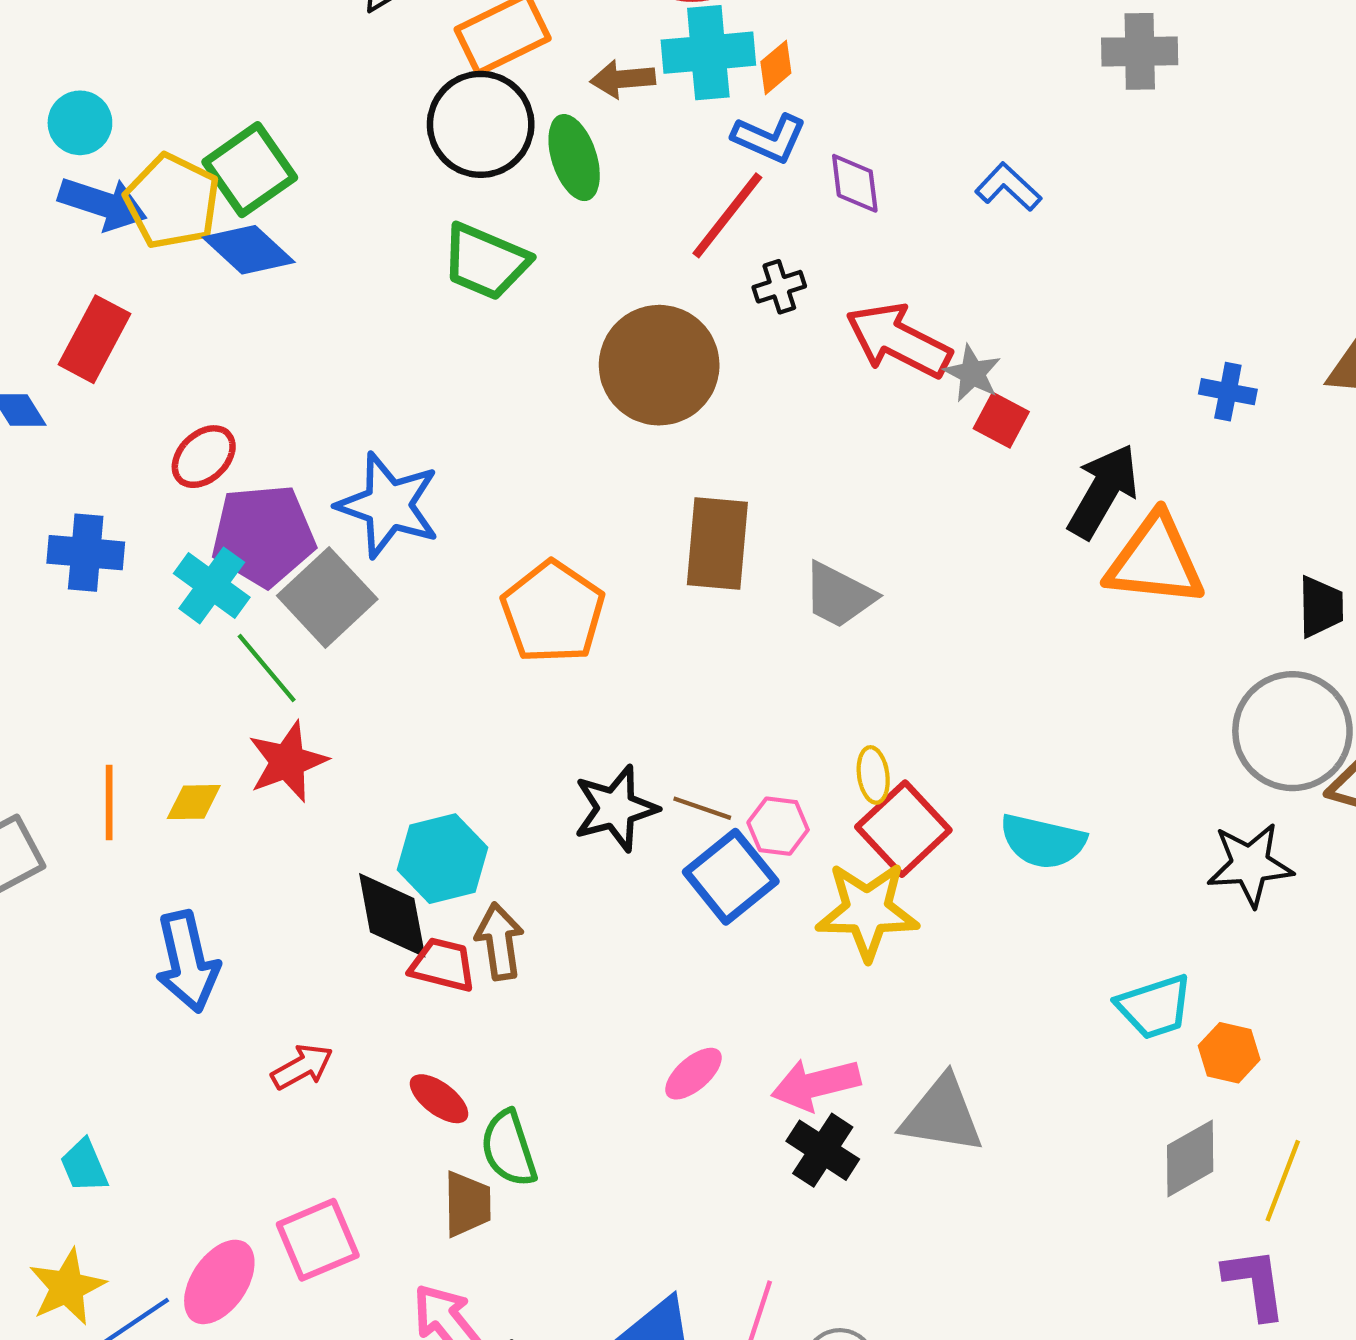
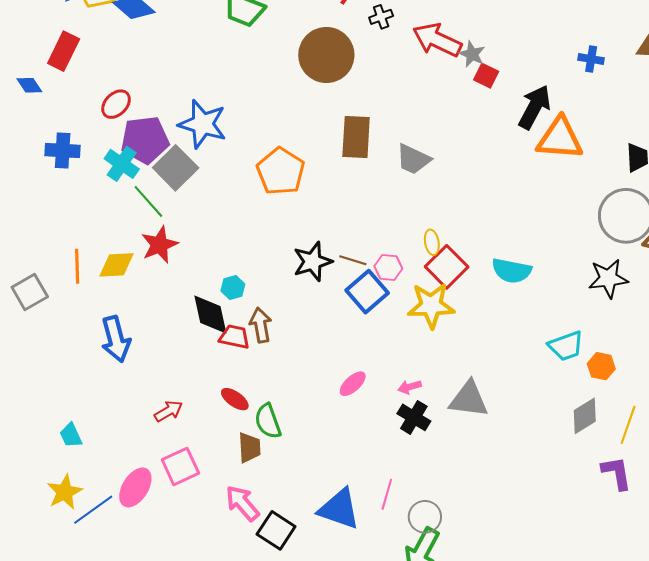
yellow diamond: (194, 802) -> (116, 265), size x1.4
cyan hexagon: (443, 859) -> (233, 287), size x0.6
red arrow: (302, 1067) -> (168, 411), moved
pink arrow: (816, 1084) -> (410, 387), size x0.6

